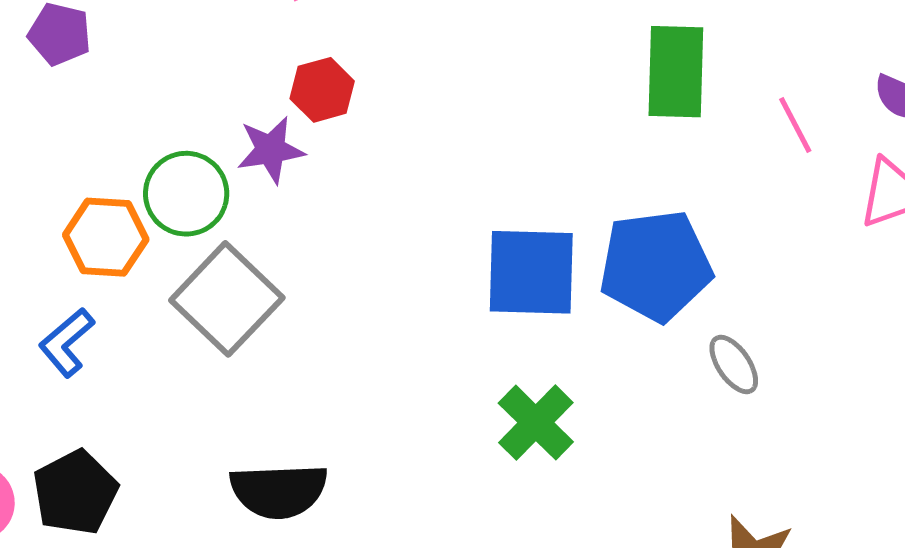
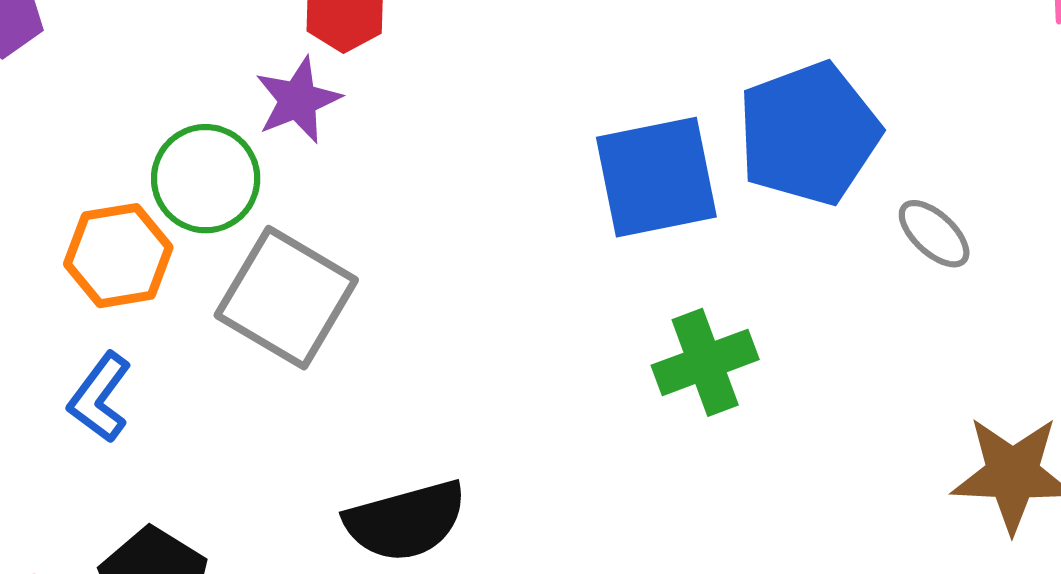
green cross: (536, 423) -> (705, 362), turned 38

